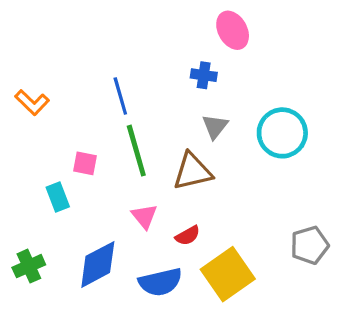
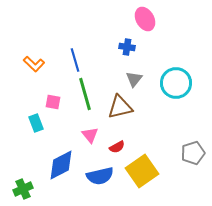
orange L-shape: (32, 102) -> (34, 64), moved
green cross: (29, 266) -> (23, 189), moved

